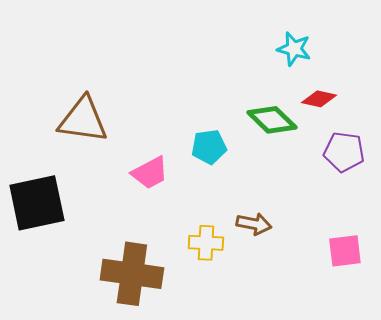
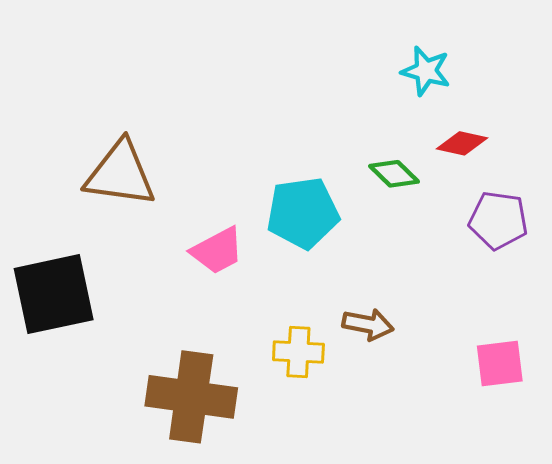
green diamond: (272, 120) -> (394, 174), size x0.7
cyan pentagon: (209, 147) -> (303, 213), size x1.4

